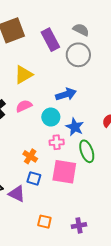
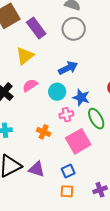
purple rectangle: (50, 40) -> (36, 28), moved
pink square: (64, 172) -> (78, 141), turned -30
blue square: (34, 178) -> (68, 171), moved, turned -32

